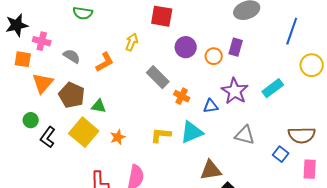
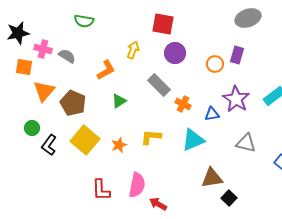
purple circle: (186, 47) -> (175, 53), moved
gray semicircle: (72, 56) -> (67, 56), moved
green triangle: (99, 106) -> (119, 101), moved, turned -42
yellow L-shape: (161, 135) -> (151, 137), moved

